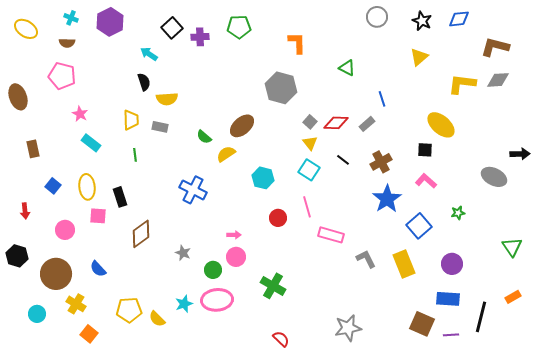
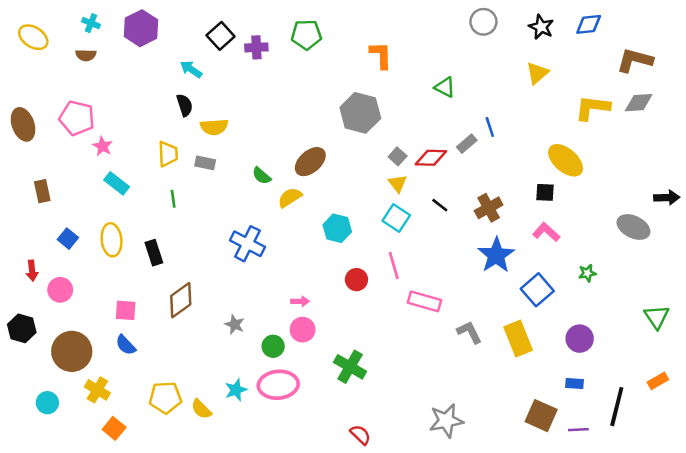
pink pentagon: (62, 76) -> (77, 118), moved
gray rectangle: (367, 124) -> (467, 144), moved
pink square: (98, 216) -> (126, 310), moved
pink circle: (65, 230) -> (60, 290), moved
blue rectangle: (448, 299) -> (574, 383), size x0.6

